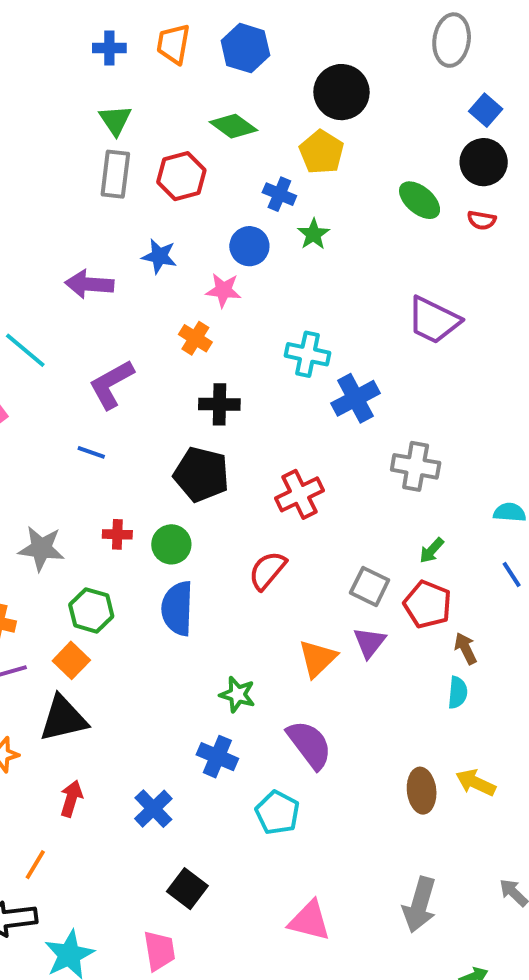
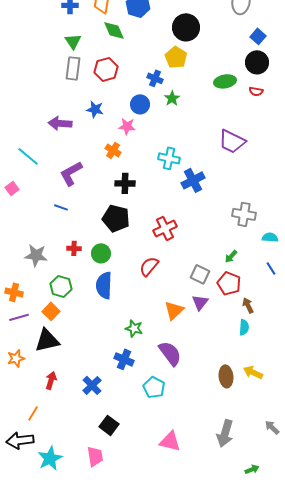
green diamond: (233, 126) -> (114, 30), moved, turned 30
green ellipse: (420, 200) -> (225, 81), turned -50
gray cross: (416, 466) -> (244, 214), moved

